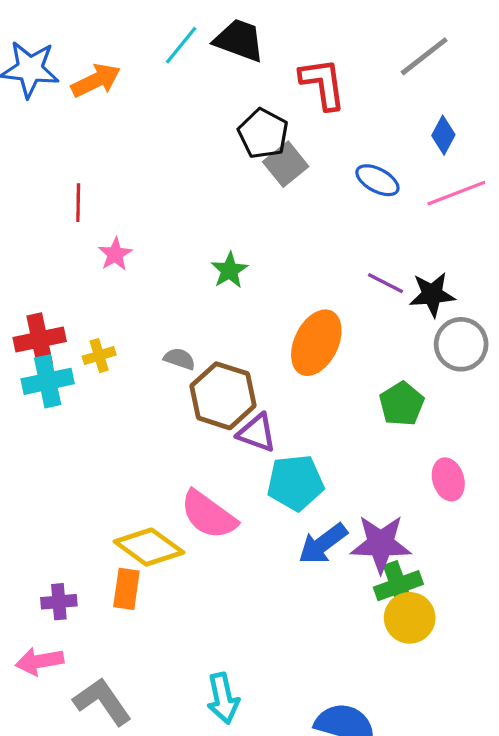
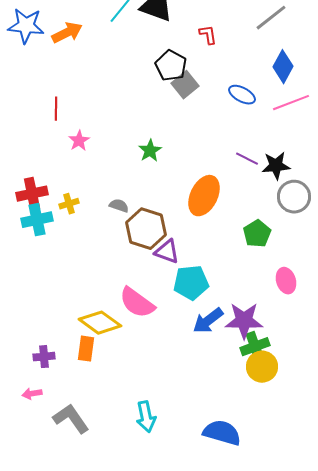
red L-shape: (323, 84) -> (208, 35), size x0.6
blue diamond: (443, 135) -> (283, 67), size x1.4
pink arrow: (40, 661) -> (32, 394), size x0.7

